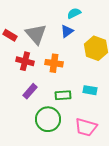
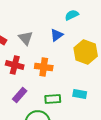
cyan semicircle: (74, 13) -> (72, 15), moved
gray triangle: (36, 34) -> (26, 38), size x0.7

